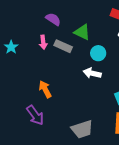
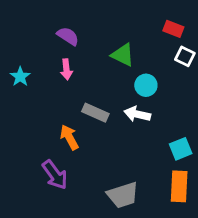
purple semicircle: (53, 19) -> (68, 36), moved
gray rectangle: (63, 46) -> (95, 113), moved

